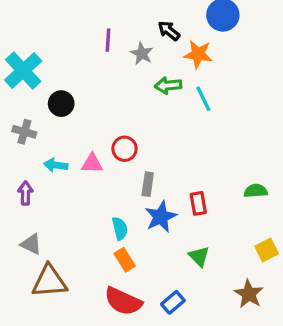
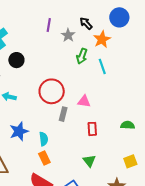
orange star: (198, 54) -> (102, 39), turned 30
green arrow: (168, 85) -> (82, 56), turned -70
red circle: (125, 149) -> (52, 91), size x1.6
pink triangle: (92, 163) -> (84, 101), moved
blue star: (161, 217) -> (19, 131), moved

